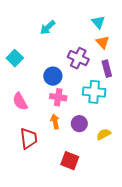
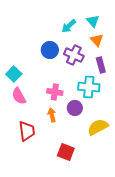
cyan arrow: (48, 27) -> (69, 26), moved
cyan square: (15, 58) -> (14, 74), moved
blue circle: (53, 76) -> (50, 50), moved
purple circle: (79, 124) -> (75, 108), moved
yellow semicircle: (104, 134) -> (98, 127), size x1.5

